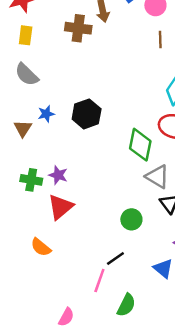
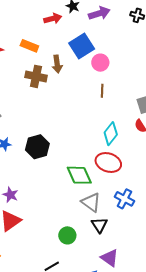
green diamond: (140, 145) -> (79, 175), turned -40

